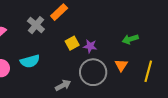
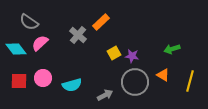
cyan semicircle: (30, 61) -> (72, 85), moved
orange triangle: (121, 65) -> (163, 75), turned -32

